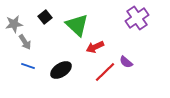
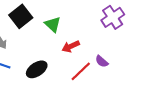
black square: (45, 17) -> (21, 16), size x1.6
green triangle: (77, 25) -> (53, 24), size x0.7

